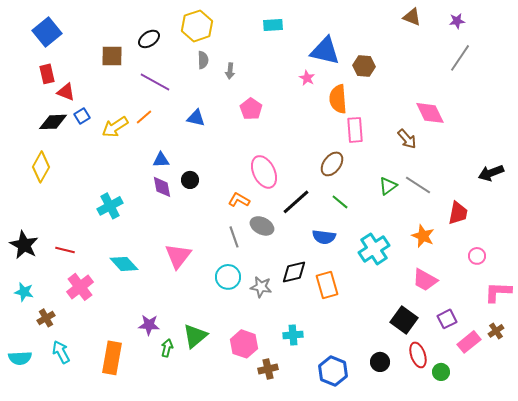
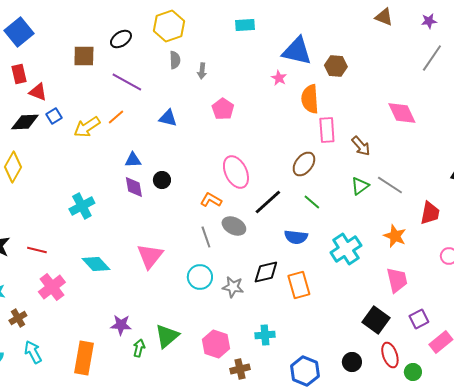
brown arrow: (407, 139) -> (361, 146), moved
pink trapezoid: (425, 280) -> (397, 280), turned -132

